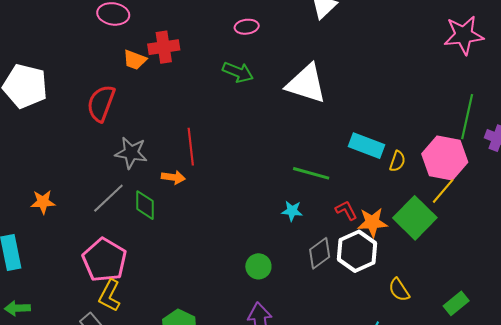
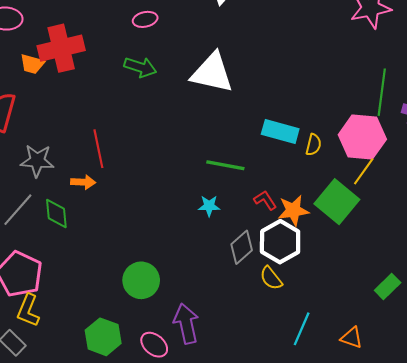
red cross: (164, 47) -> (61, 48), size x1.4
green circle: (258, 266) -> (141, 280), moved, size x1.4
yellow semicircle: (399, 290) -> (271, 278), moved

